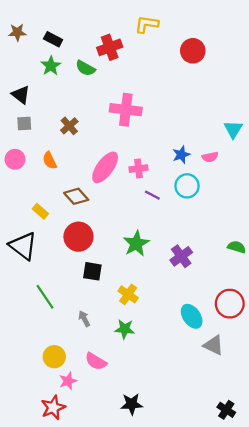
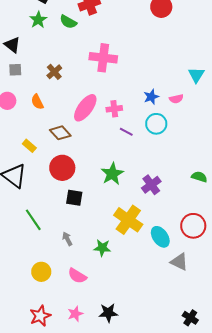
yellow cross: (128, 294) -> (128, 220), moved, size x1.6
pink star: (68, 381) -> (75, 314), moved

